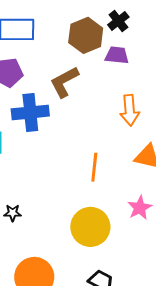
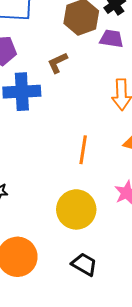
brown L-shape: (64, 82) -> (57, 63), size x0.7

